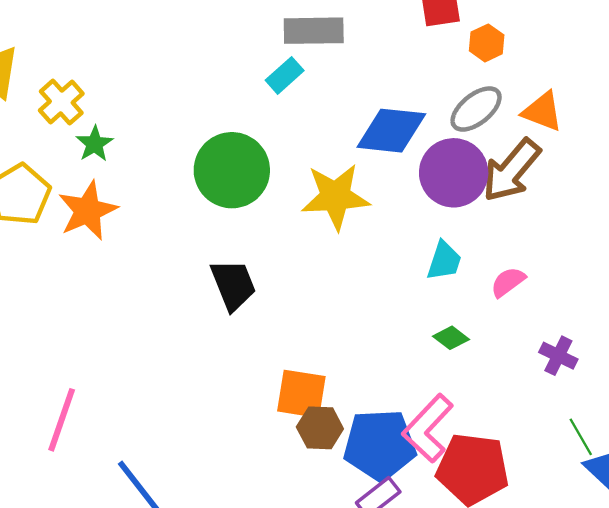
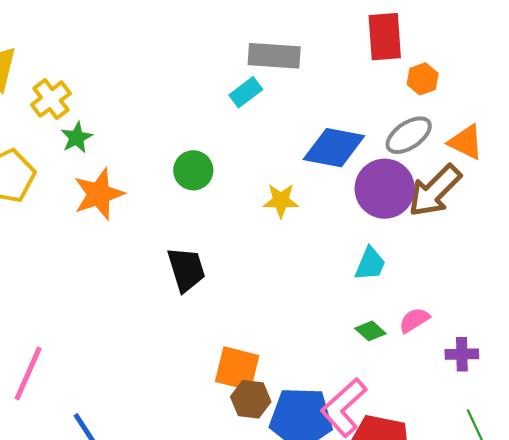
green circle: (232, 170) -> (193, 170), size x0.6
yellow star: (335, 197) -> (281, 201), size x0.6
orange star: (88, 211) -> (99, 194), moved
pink semicircle: (508, 282) -> (414, 320), moved
purple cross: (558, 356) -> (462, 354), turned -32

